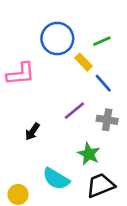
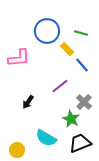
green line: (102, 41) -> (81, 33), turned 40
gray cross: (107, 120) -> (84, 102), moved, turned 35

